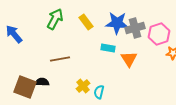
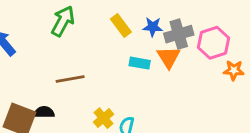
yellow rectangle: (86, 22) -> (121, 25), moved
blue star: (117, 23) -> (153, 27), size x0.6
orange triangle: (129, 59) -> (169, 57), moved

